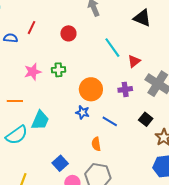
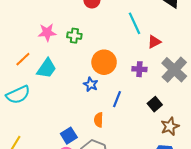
orange line: (15, 101) -> (23, 59), turned -56
cyan trapezoid: (40, 120) -> (47, 68), moved
blue line: (110, 121) -> (117, 99), turned 70
blue square: (60, 163) -> (69, 136), moved

